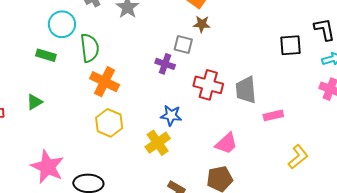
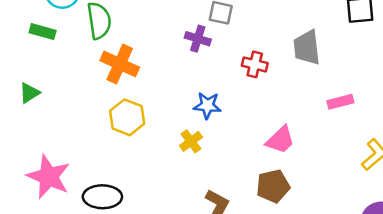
red cross: (208, 85) -> (255, 64), size x0.7
gray trapezoid: (246, 90) -> (307, 48), moved
yellow cross: (158, 143) -> (191, 141), size x0.7

